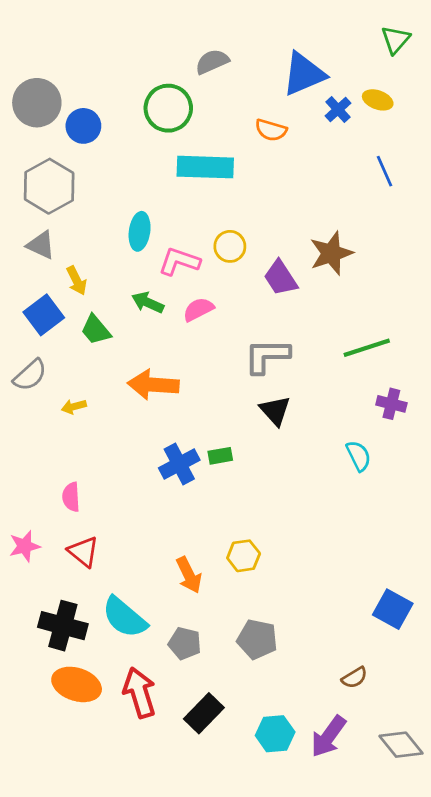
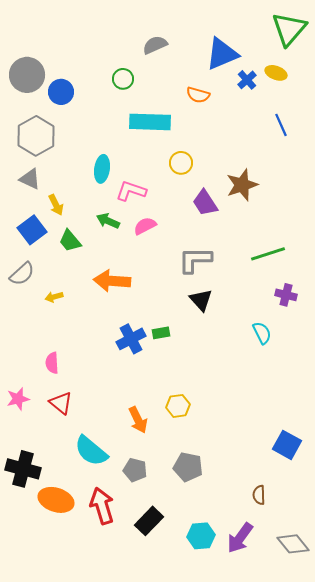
green triangle: (396, 40) -> (289, 29), size x1.6
green circle: (168, 108) -> (123, 79), size x0.6
yellow circle: (230, 246) -> (181, 163), moved
black cross: (63, 626) -> (23, 469), moved
brown semicircle: (354, 678) -> (259, 495), turned 120

